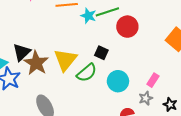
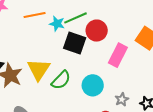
black square: (101, 53) -> (75, 43), moved, size x1.6
pink rectangle: (153, 80) -> (118, 55), moved, size x1.6

